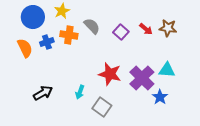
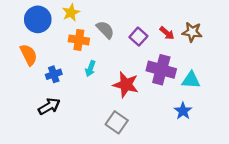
blue cross: (47, 42) -> (54, 74), moved
purple cross: (142, 78) -> (161, 70), moved, turned -30
cyan arrow: (80, 92) -> (90, 69), moved

